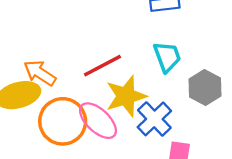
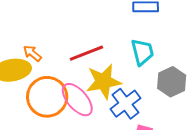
orange arrow: (40, 73) -> (32, 53), size x0.7

